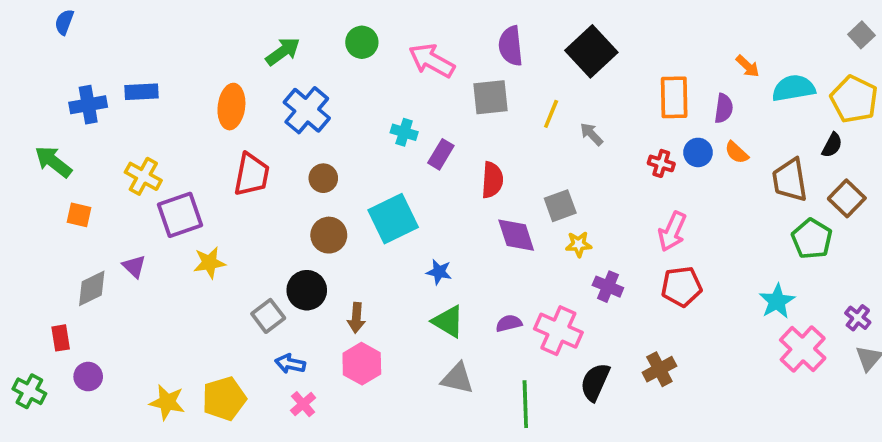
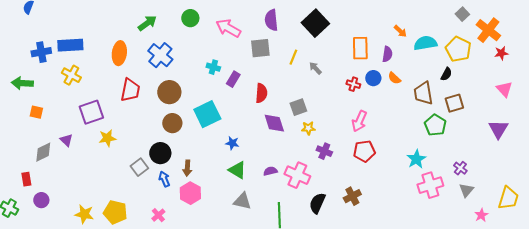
blue rectangle: (141, 92) -> (70, 45), size x1.4
green arrow: (53, 162) -> (22, 83), turned -35
yellow cross: (143, 176) -> (71, 75), moved
brown circle: (323, 178) -> (169, 92), size x1.5
brown square: (847, 198) -> (454, 103), turned 30
pink cross: (803, 349) -> (430, 185), turned 30
blue arrow: (290, 364) -> (164, 179), moved, turned 56
yellow pentagon: (224, 399) -> (115, 212), turned 30

